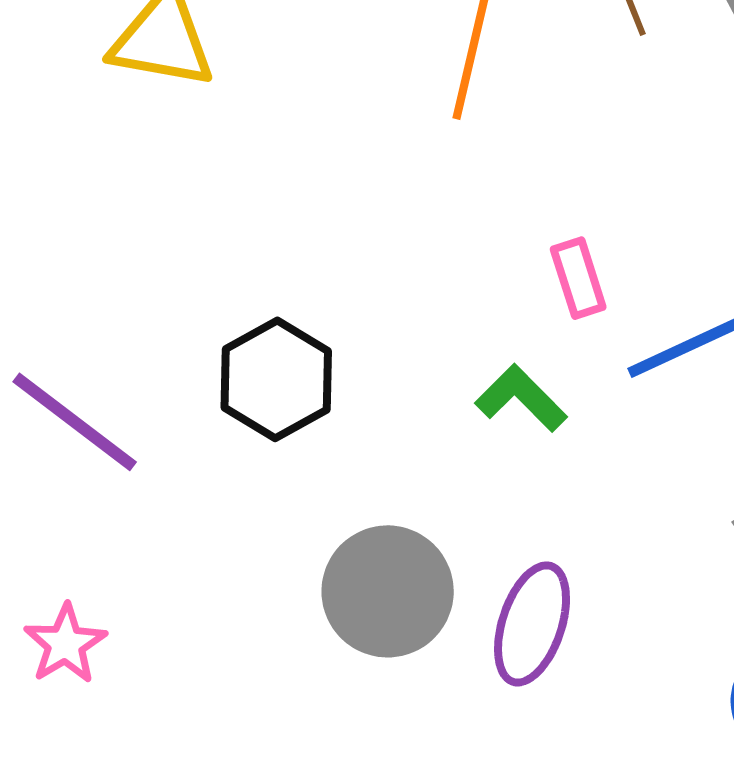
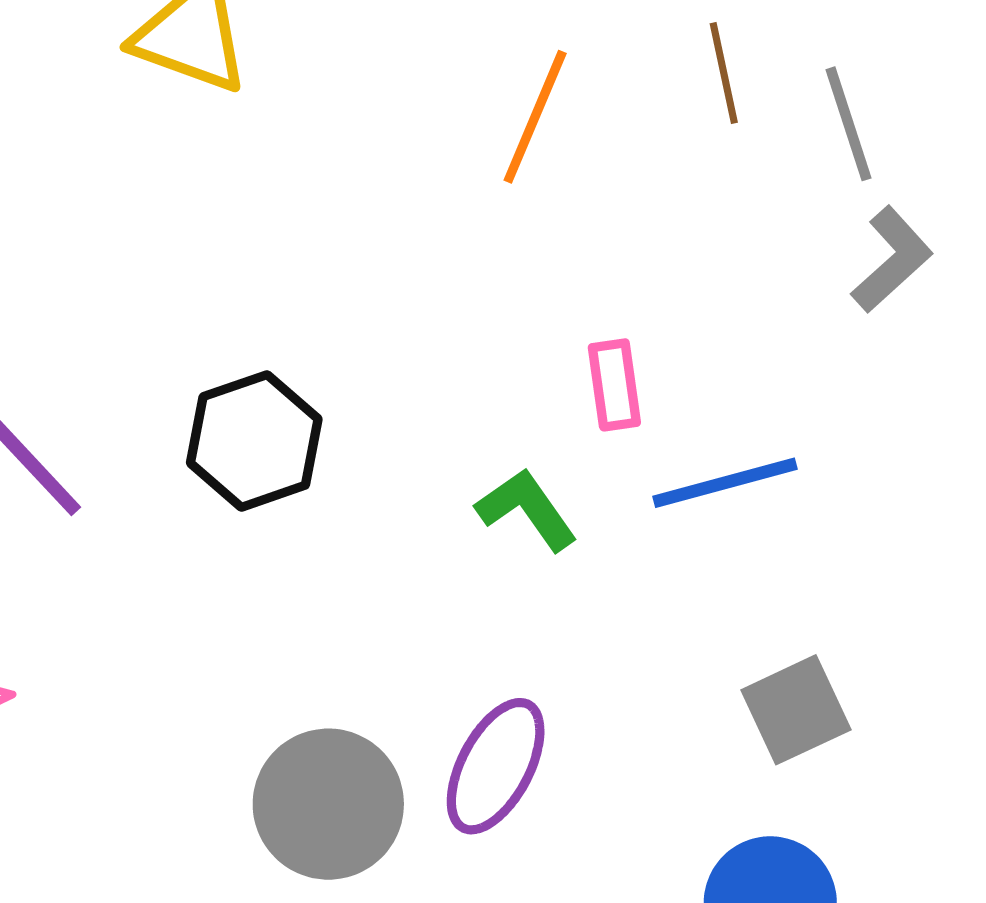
gray circle: (388, 591) -> (328, 804), moved

